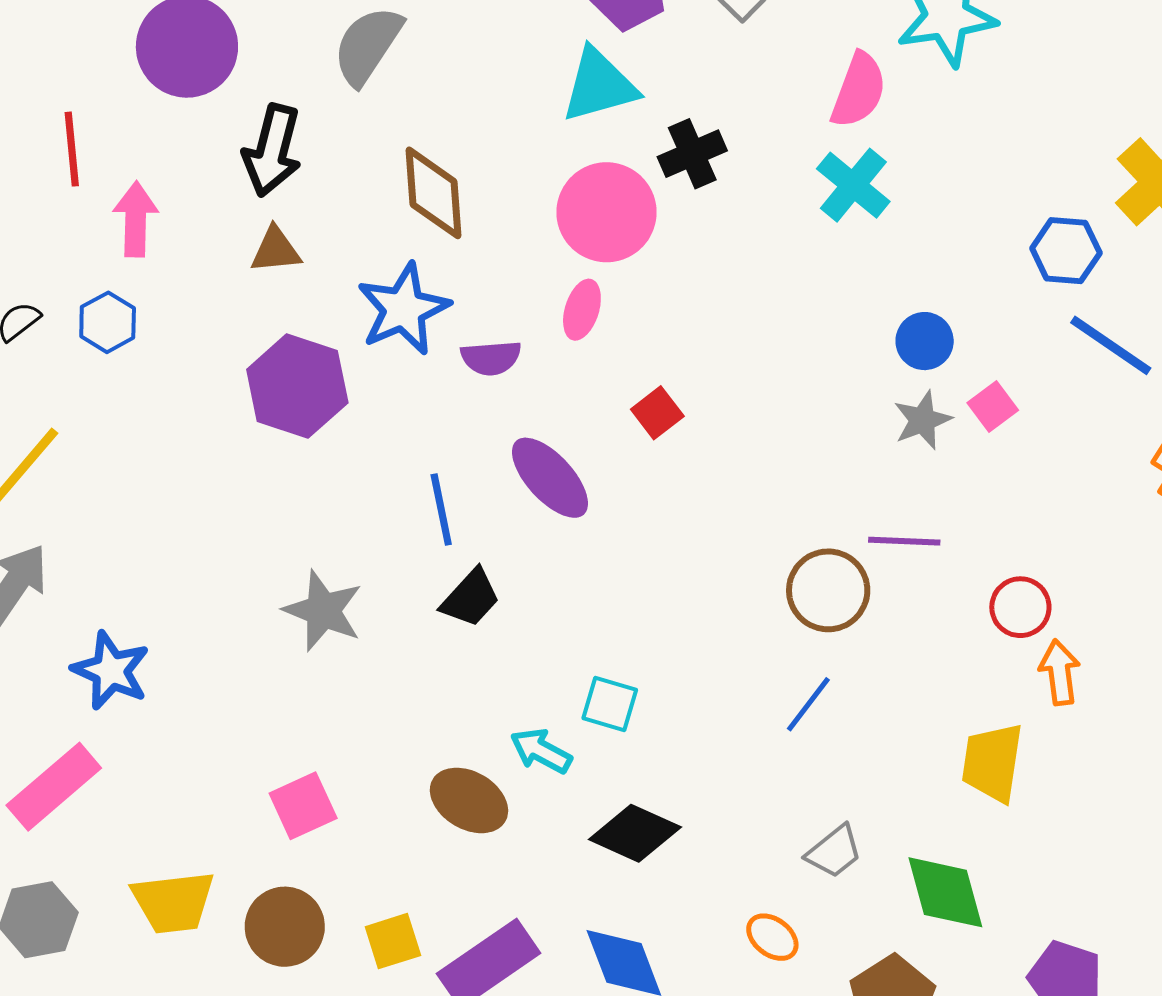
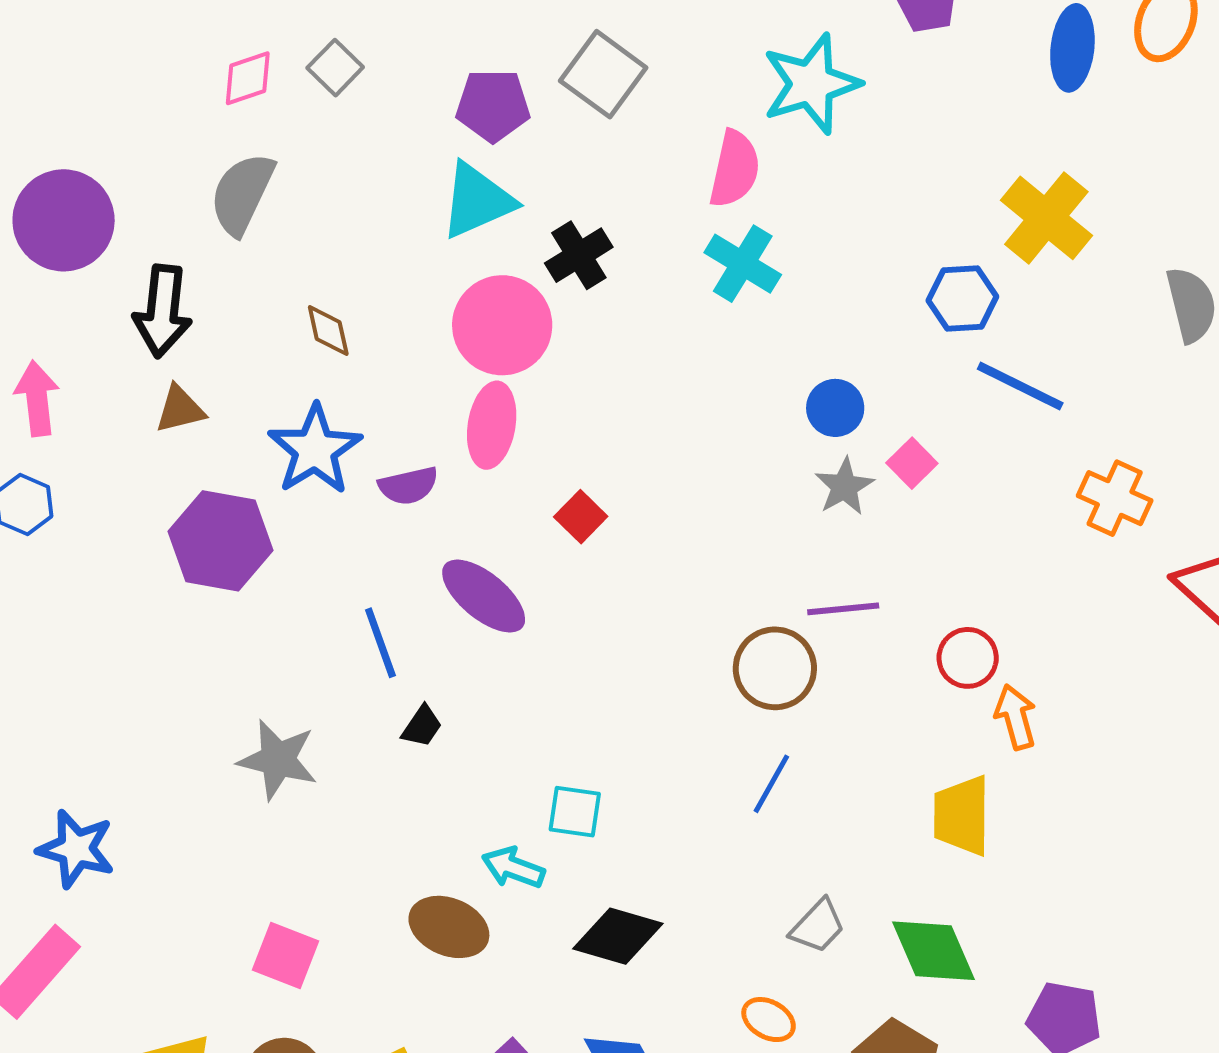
brown diamond: (433, 193) -> (328, 331), size x0.6
pink ellipse: (582, 310) -> (492, 425), size x1.4
black trapezoid: (471, 598) -> (422, 726), size x0.7
pink square: (303, 806) -> (285, 956), turned -36

